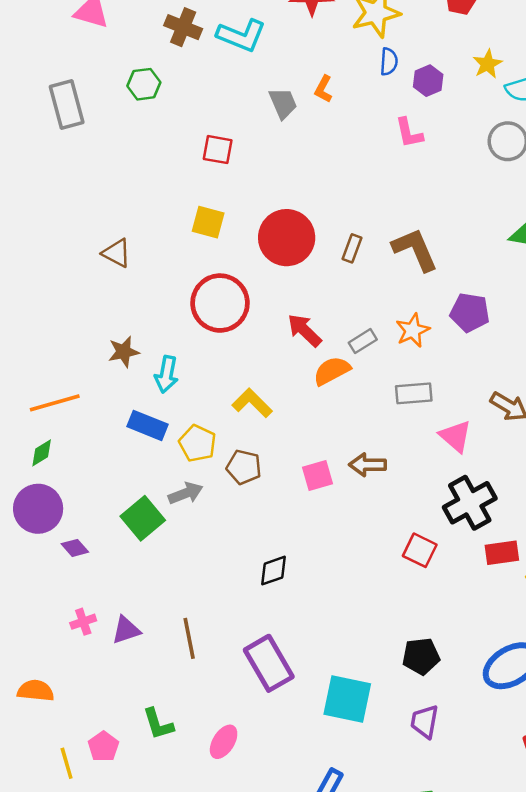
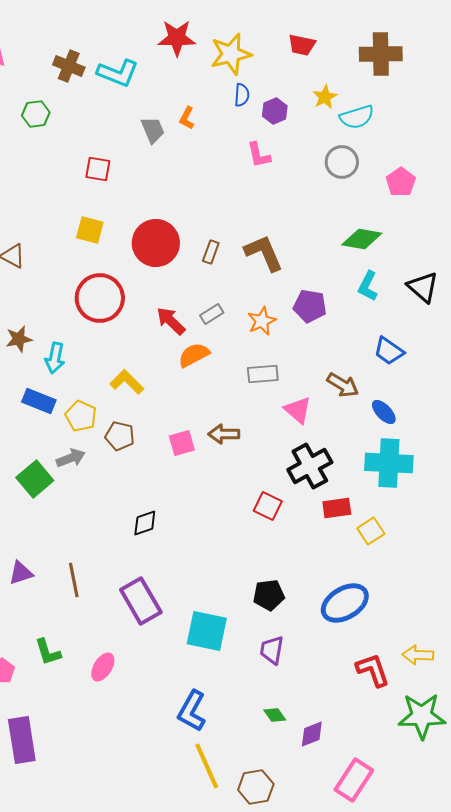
gray rectangle: (363, 341) -> (212, 314), moved

